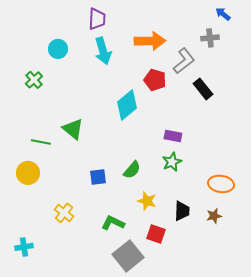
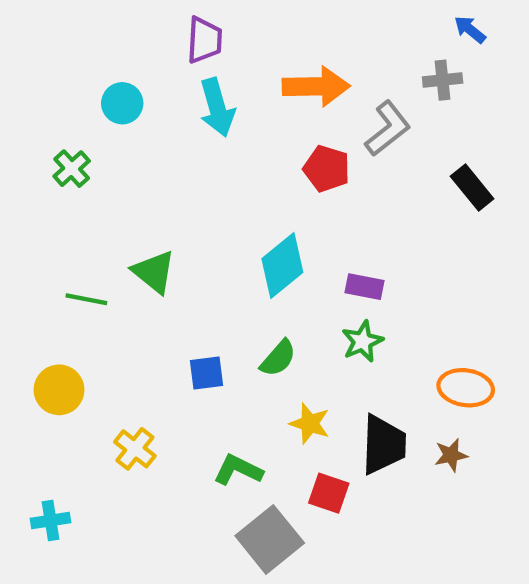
black rectangle: (203, 89) -> (472, 188), moved
cyan diamond: (127, 105) -> (282, 266), moved
yellow circle: (28, 173) -> (59, 390), moved
black trapezoid: (182, 211) -> (384, 445), size x1.4

